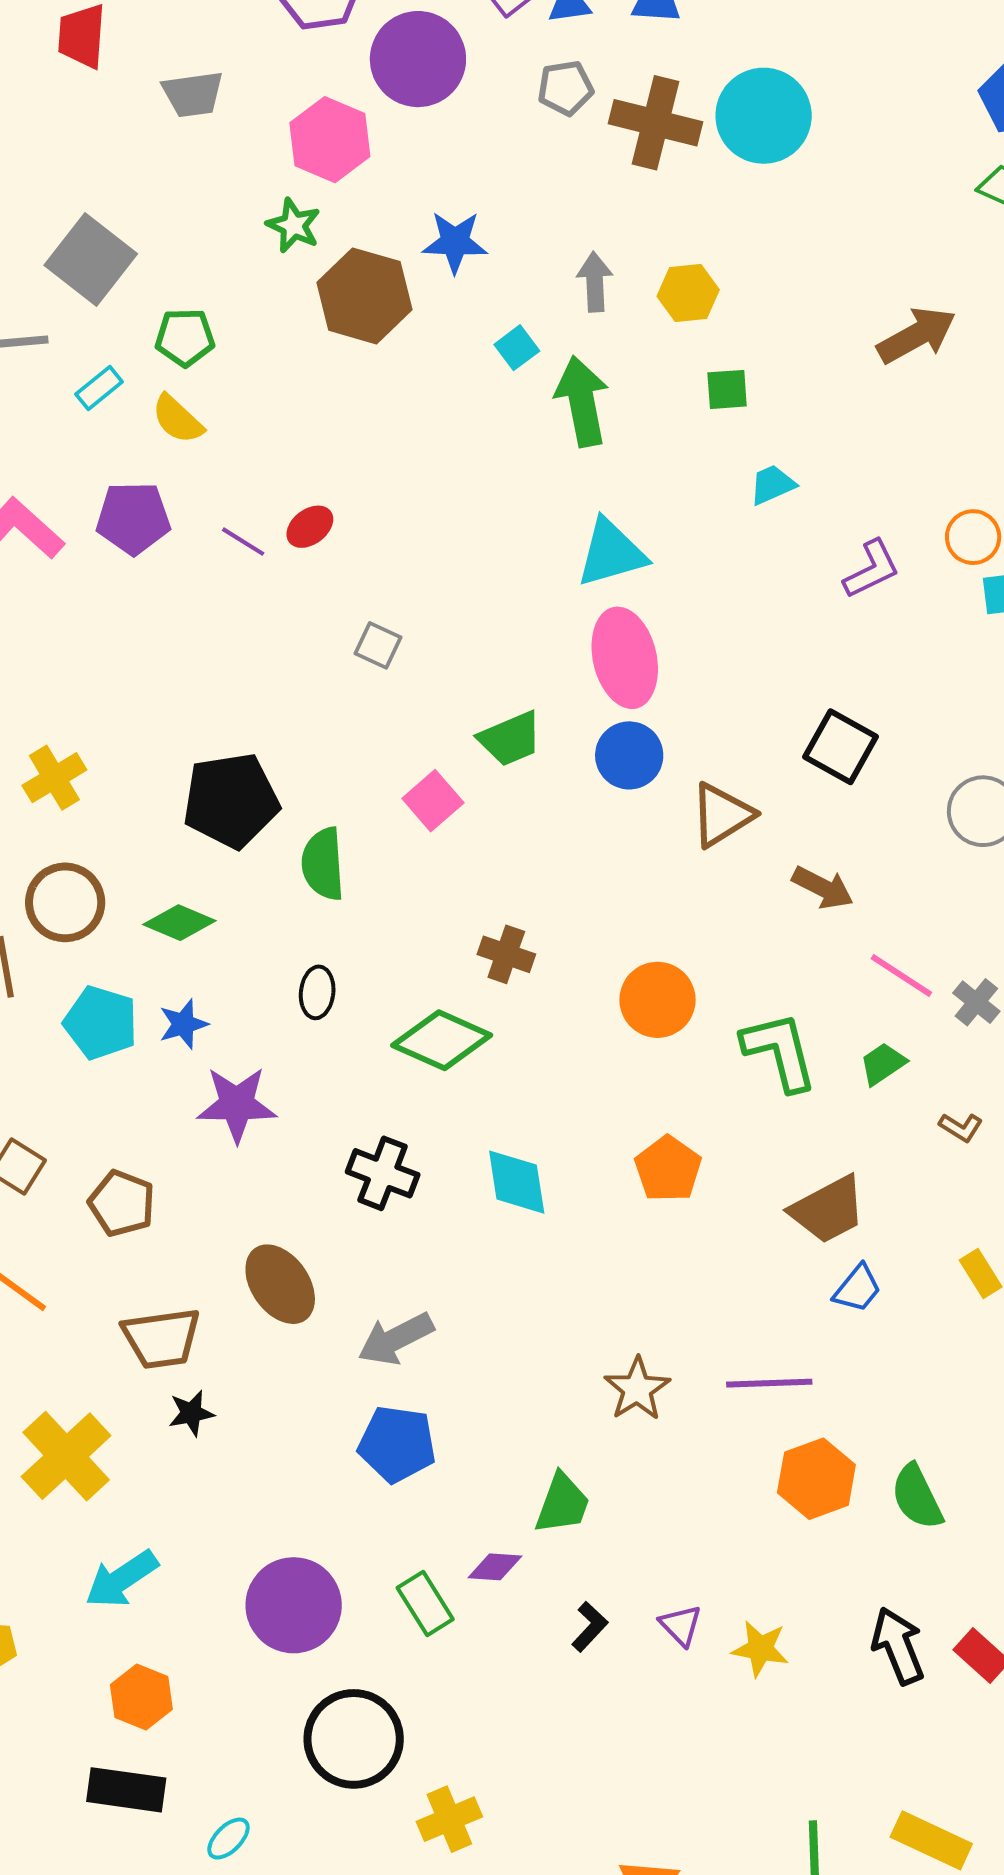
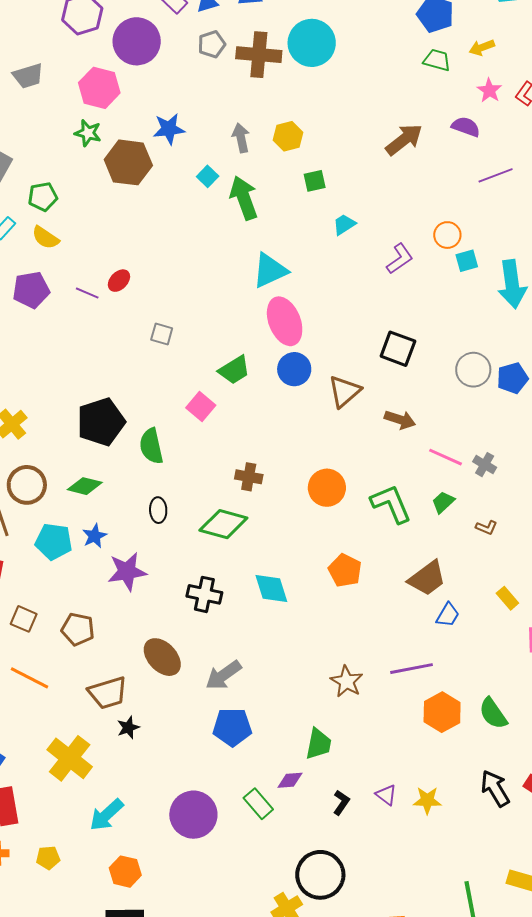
black circle: (354, 1739) -> (320, 875), moved

